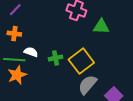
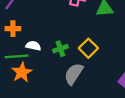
yellow square: (81, 61) -> (88, 48), size x0.7
gray semicircle: (87, 85) -> (74, 74), moved

